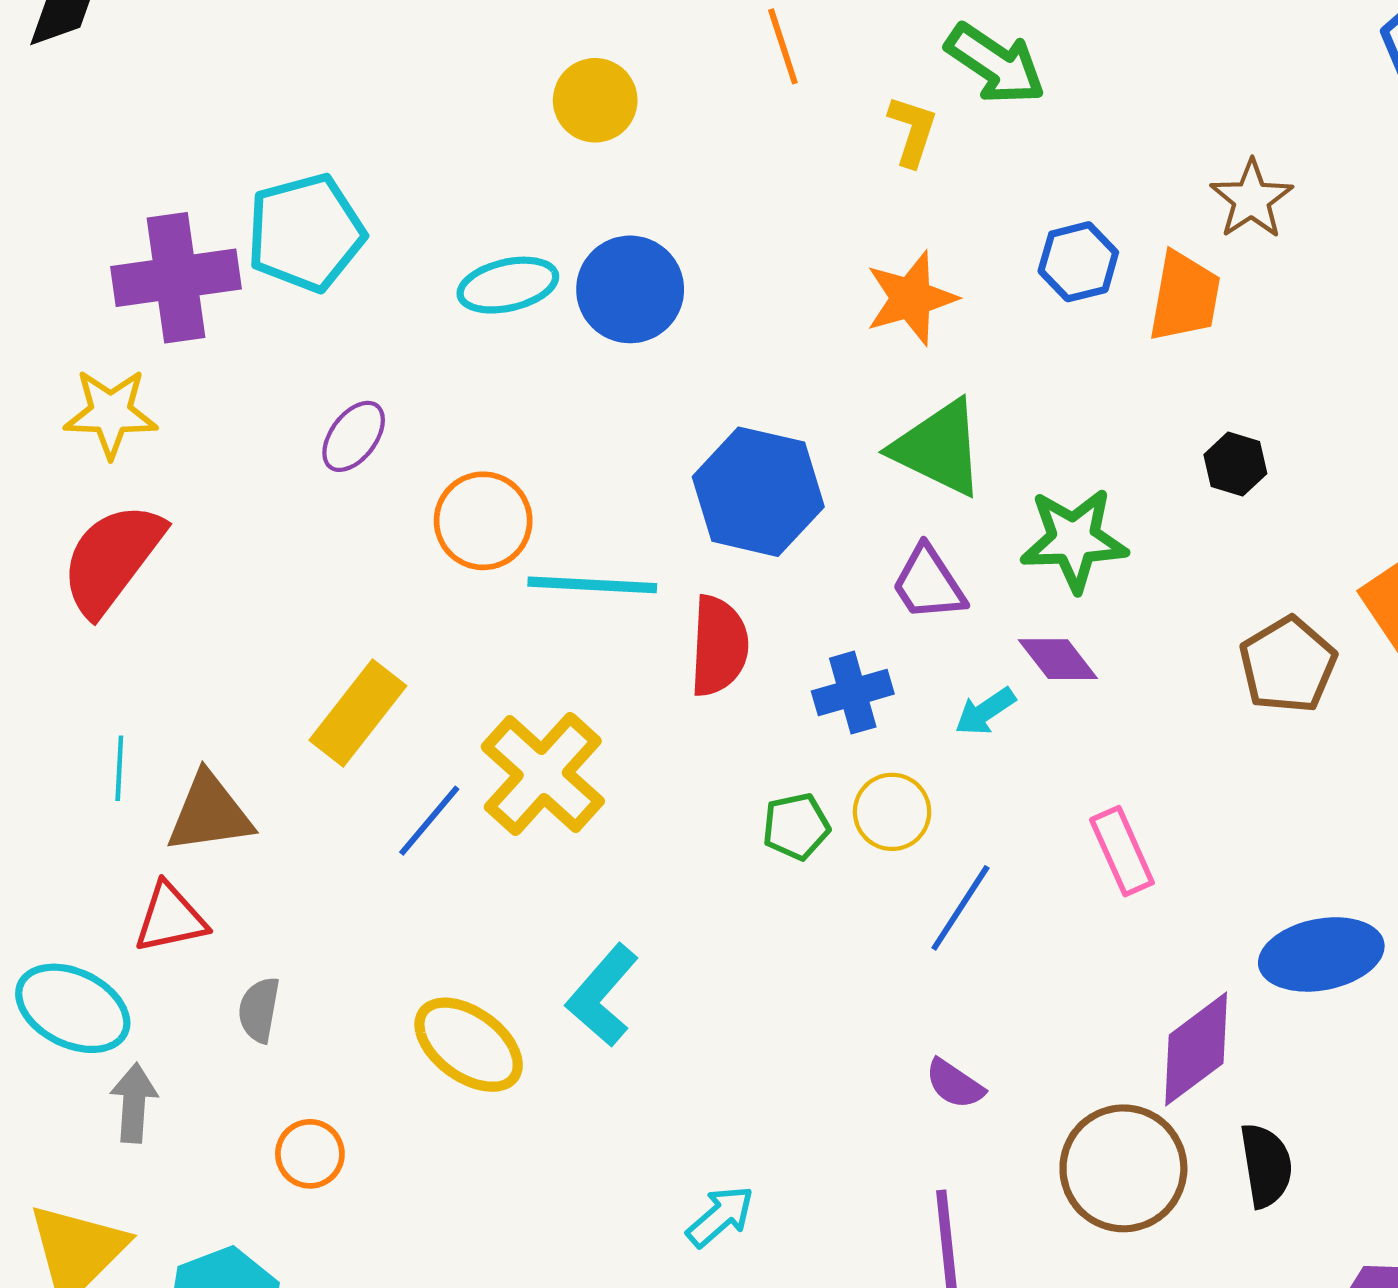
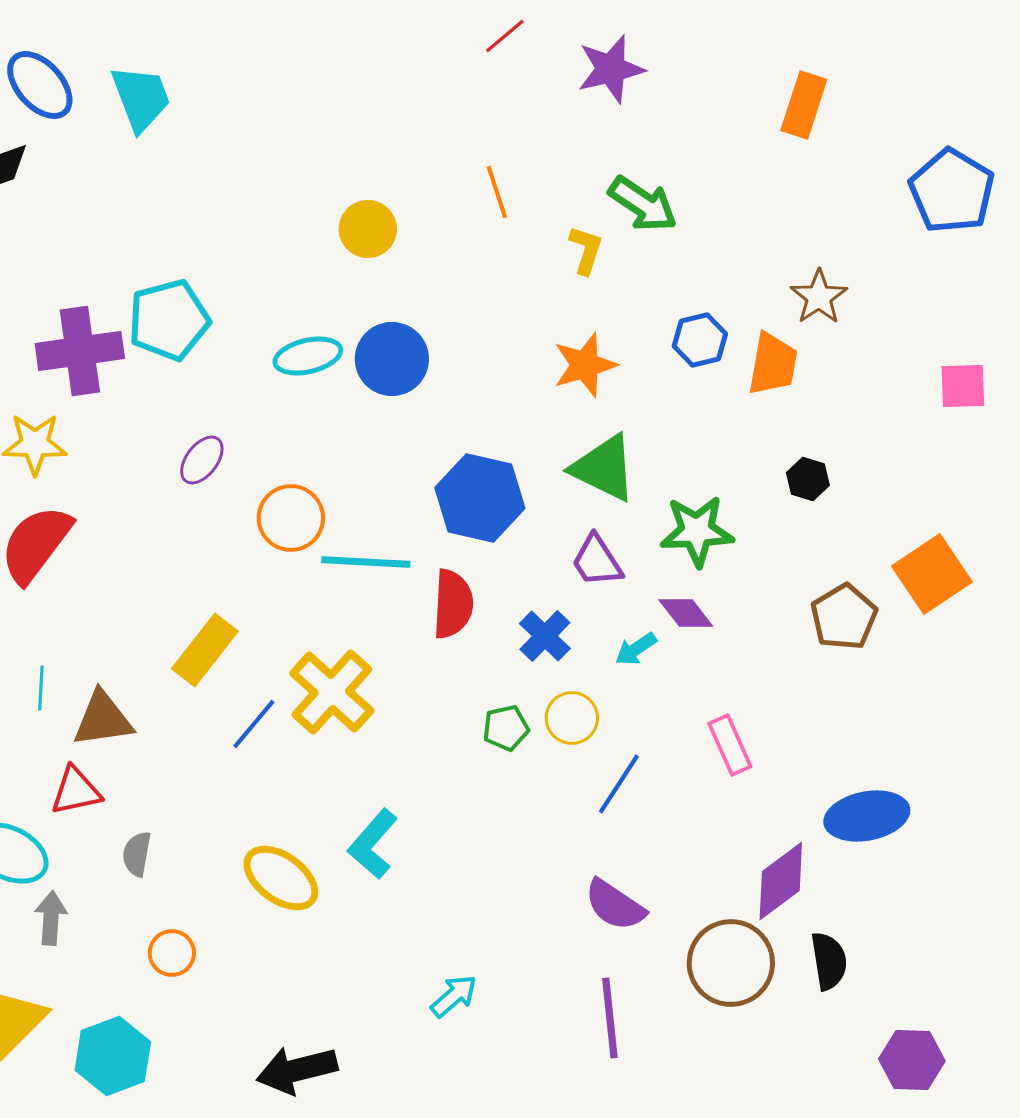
blue cross: (853, 693) -> (545, 636), turned -30
purple semicircle: (955, 1084) -> (615, 905), size x1.5

